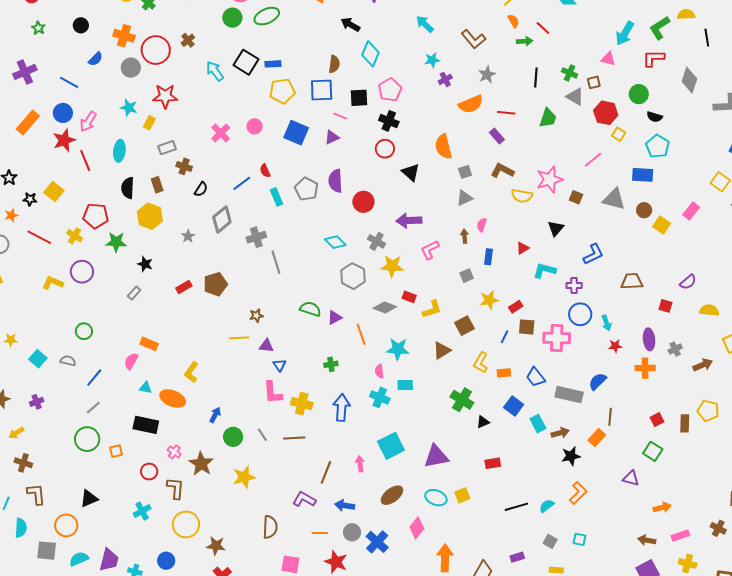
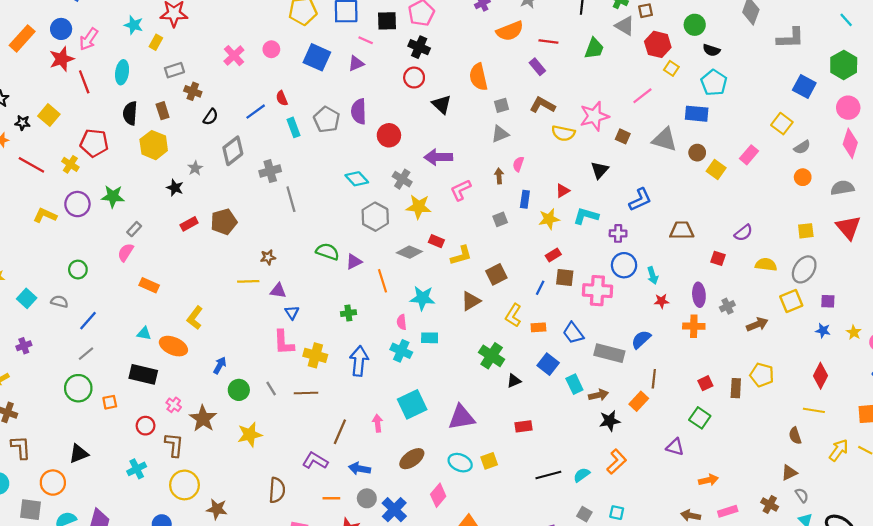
green star: (116, 242) -> (113, 196), moved
black star: (145, 264) -> (175, 188), moved
yellow star: (489, 300) -> (549, 219), moved
pink semicircle: (131, 361) -> (126, 252), moved

